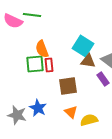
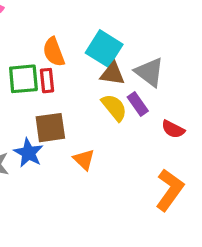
orange semicircle: (42, 49) -> (54, 52), moved
brown square: (68, 86) -> (50, 128), moved
yellow semicircle: (89, 120) -> (114, 107), moved, turned 66

